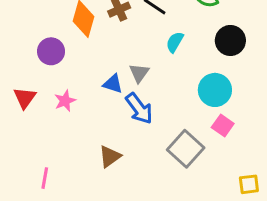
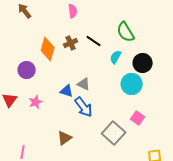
cyan semicircle: (175, 42) -> (116, 57), moved
gray triangle: (139, 73) -> (84, 84), turned -40
cyan circle: (215, 90) -> (132, 84), moved

